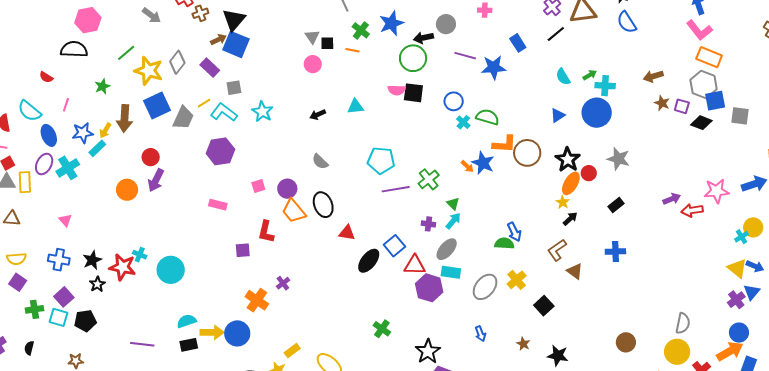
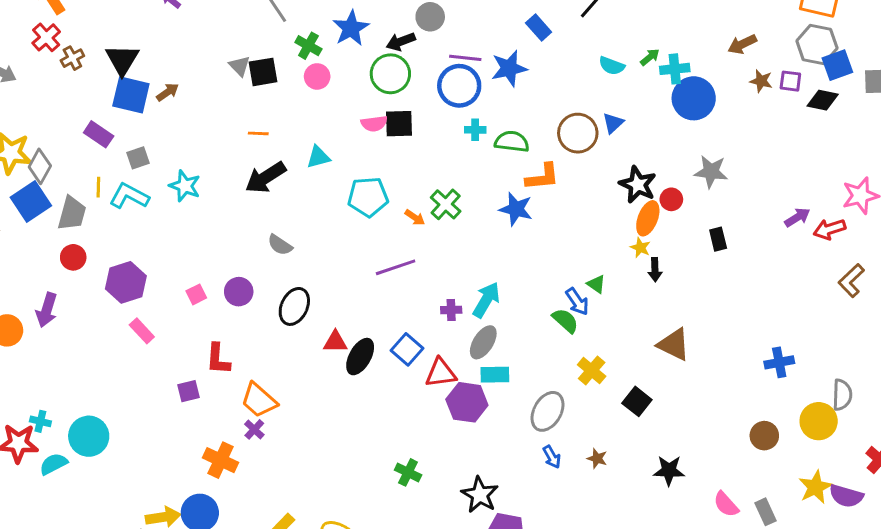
brown arrow: (218, 40) -> (168, 92), moved
black square: (327, 43) -> (263, 72), size x1.5
orange line: (352, 50) -> (258, 133), moved
gray diamond: (177, 62) -> (40, 166), moved
pink circle: (313, 64) -> (317, 76), moved
cyan semicircle: (563, 77) -> (612, 66), turned -30
blue circle: (454, 101) -> (459, 86), moved, size x1.5
yellow line: (204, 103) -> (98, 187), turned -48
blue circle: (597, 113) -> (694, 98), moved
black arrow: (318, 115) -> (265, 177), size x1.8
cyan cross: (463, 122) -> (475, 130), moved, turned -32
purple hexagon: (220, 151) -> (126, 282), moved
brown circle: (527, 153) -> (578, 133), moved
red circle: (151, 157) -> (73, 257), moved
cyan pentagon: (381, 160) -> (368, 197), moved
orange arrow: (467, 166) -> (415, 217), moved
green cross: (429, 179) -> (446, 204), moved
green triangle: (453, 204) -> (596, 284), moved
pink rectangle: (218, 205) -> (142, 331), turned 42
black ellipse: (323, 205) -> (294, 306), turned 55
black rectangle: (616, 205) -> (718, 239), turned -56
orange trapezoid: (294, 211) -> (259, 400), moved
black arrow: (570, 219) -> (655, 270), turned 140
cyan arrow: (453, 221) -> (486, 300), size x1.4
green semicircle: (504, 243) -> (565, 321), turned 48
brown L-shape: (557, 250) -> (851, 281), moved
blue cross: (615, 251) -> (779, 362), moved
black ellipse: (369, 261) -> (360, 357), moved
brown triangle: (575, 271) -> (674, 344), size x1.4
gray ellipse: (485, 287) -> (547, 411), moved
cyan semicircle: (187, 321) -> (53, 464), moved
brown star: (523, 344) -> (597, 458), moved
yellow circle: (677, 352) -> (819, 421), moved

